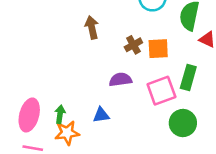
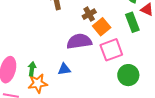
orange square: (158, 49) -> (102, 27), moved, turned -36
green rectangle: (188, 77) -> (132, 22), moved, turned -36
purple semicircle: (120, 80) -> (79, 41), size x1.4

